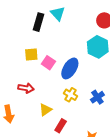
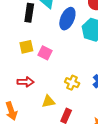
blue ellipse: (70, 68) -> (67, 19), moved
yellow triangle: (45, 110) -> (48, 101), turned 32

